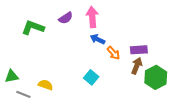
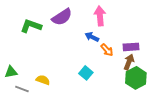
pink arrow: (92, 17) -> (100, 16), moved
purple semicircle: (66, 18) -> (62, 17), size x1.5
green hexagon: (156, 77) -> (136, 78), moved

